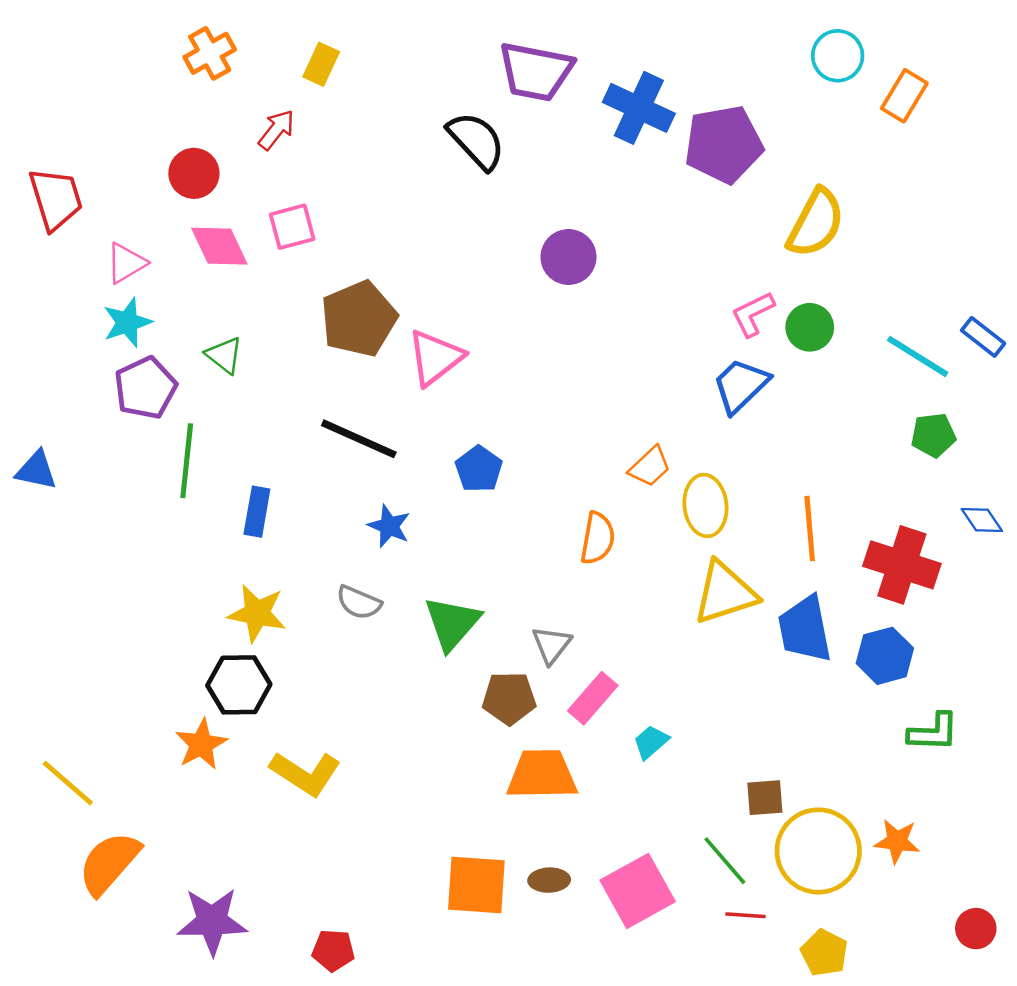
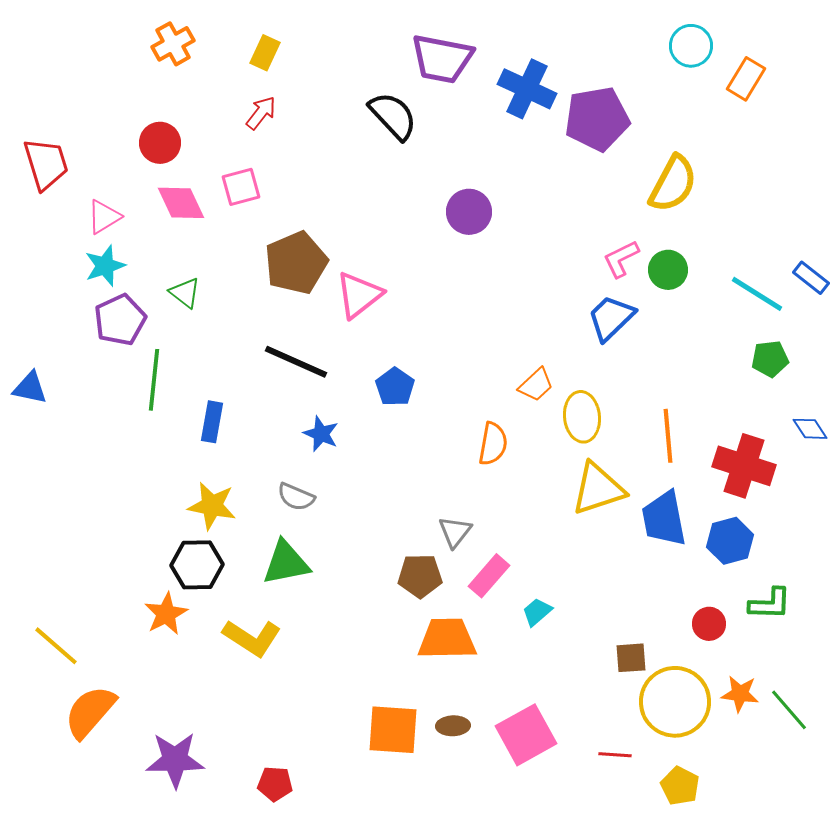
red arrow: (276, 130) -> (261, 113), moved
green triangle: (452, 623) -> (286, 563), moved, turned 38
green line: (725, 861) -> (789, 710), moved
red circle: (976, 929) -> (709, 624), moved

